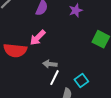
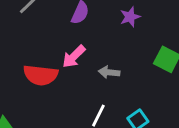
gray arrow: (50, 64) -> (109, 72), moved

